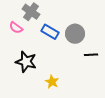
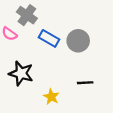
black line: (91, 55) -> (85, 83), moved

